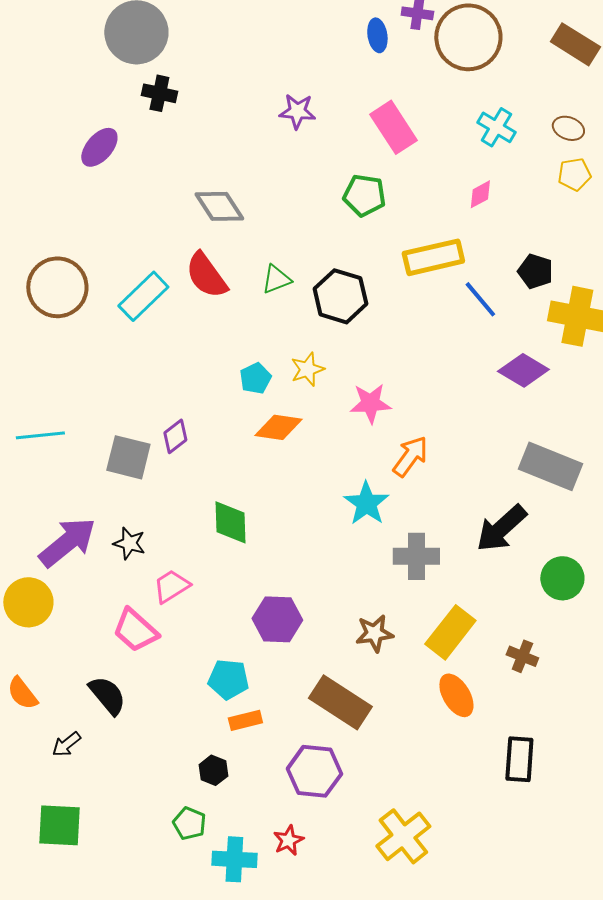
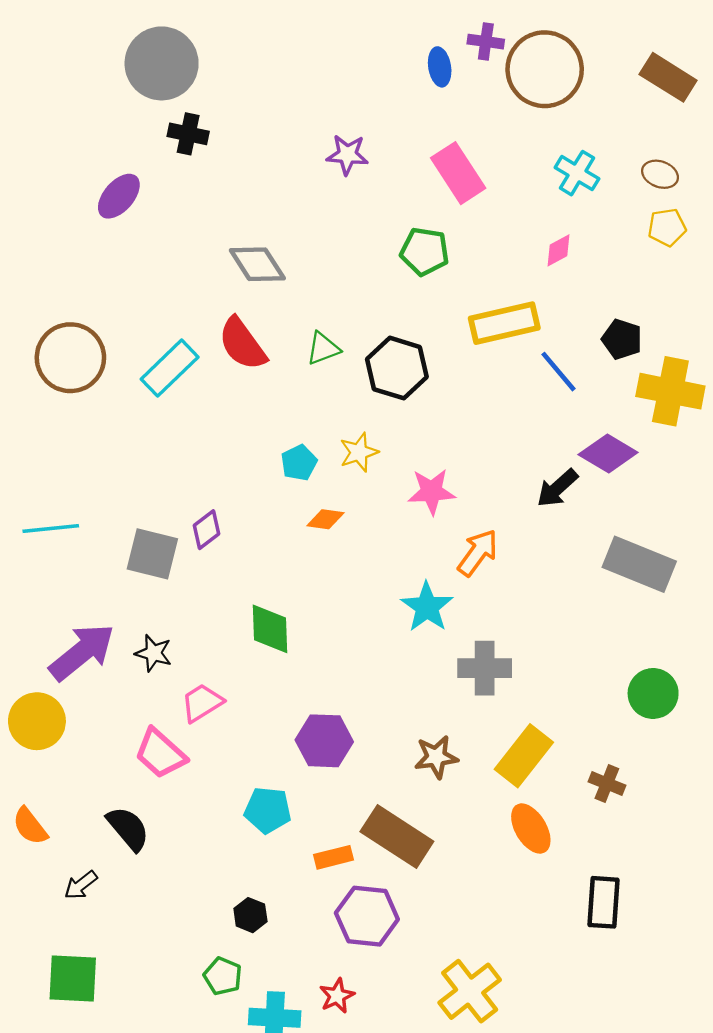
orange diamond: (278, 427) -> (325, 519), size x0.7
black arrow: (501, 528) -> (557, 488), moved, size x0.7
orange rectangle: (245, 720) -> (333, 857), moved

